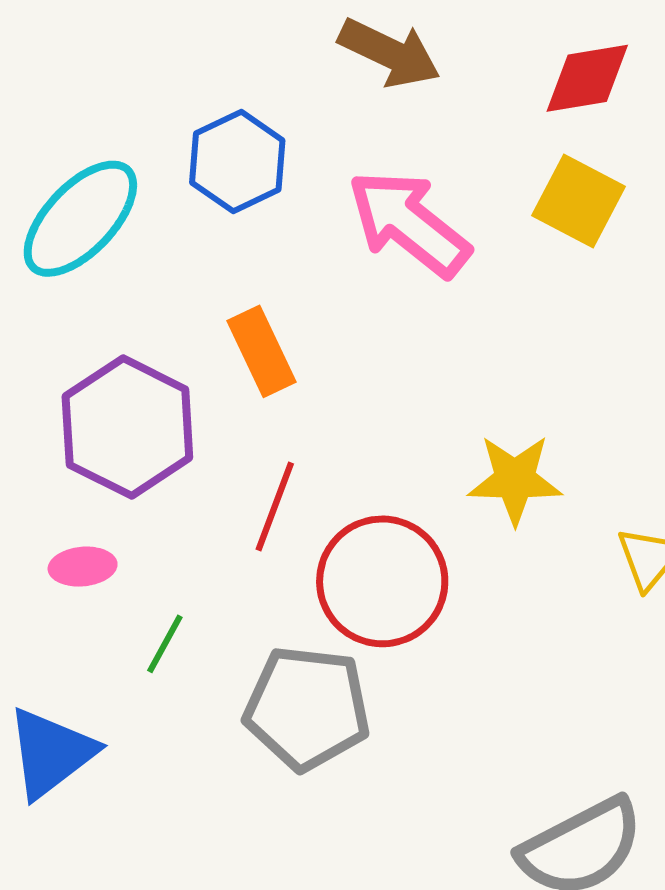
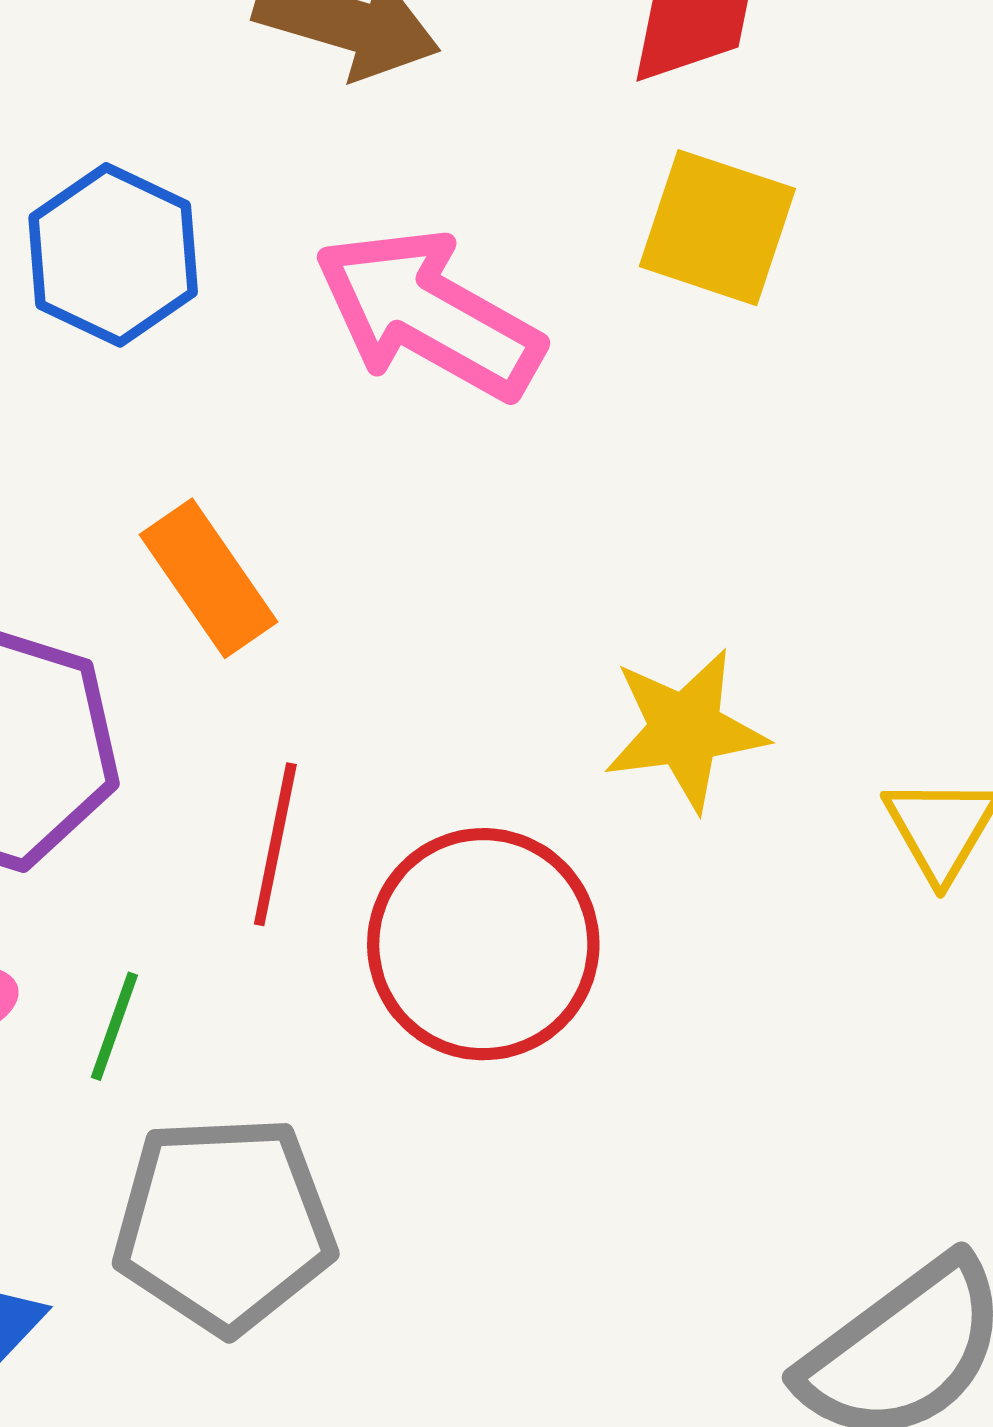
green line: (165, 644) -> (114, 1026), moved
gray pentagon: (307, 708) -> (224, 1224), moved

